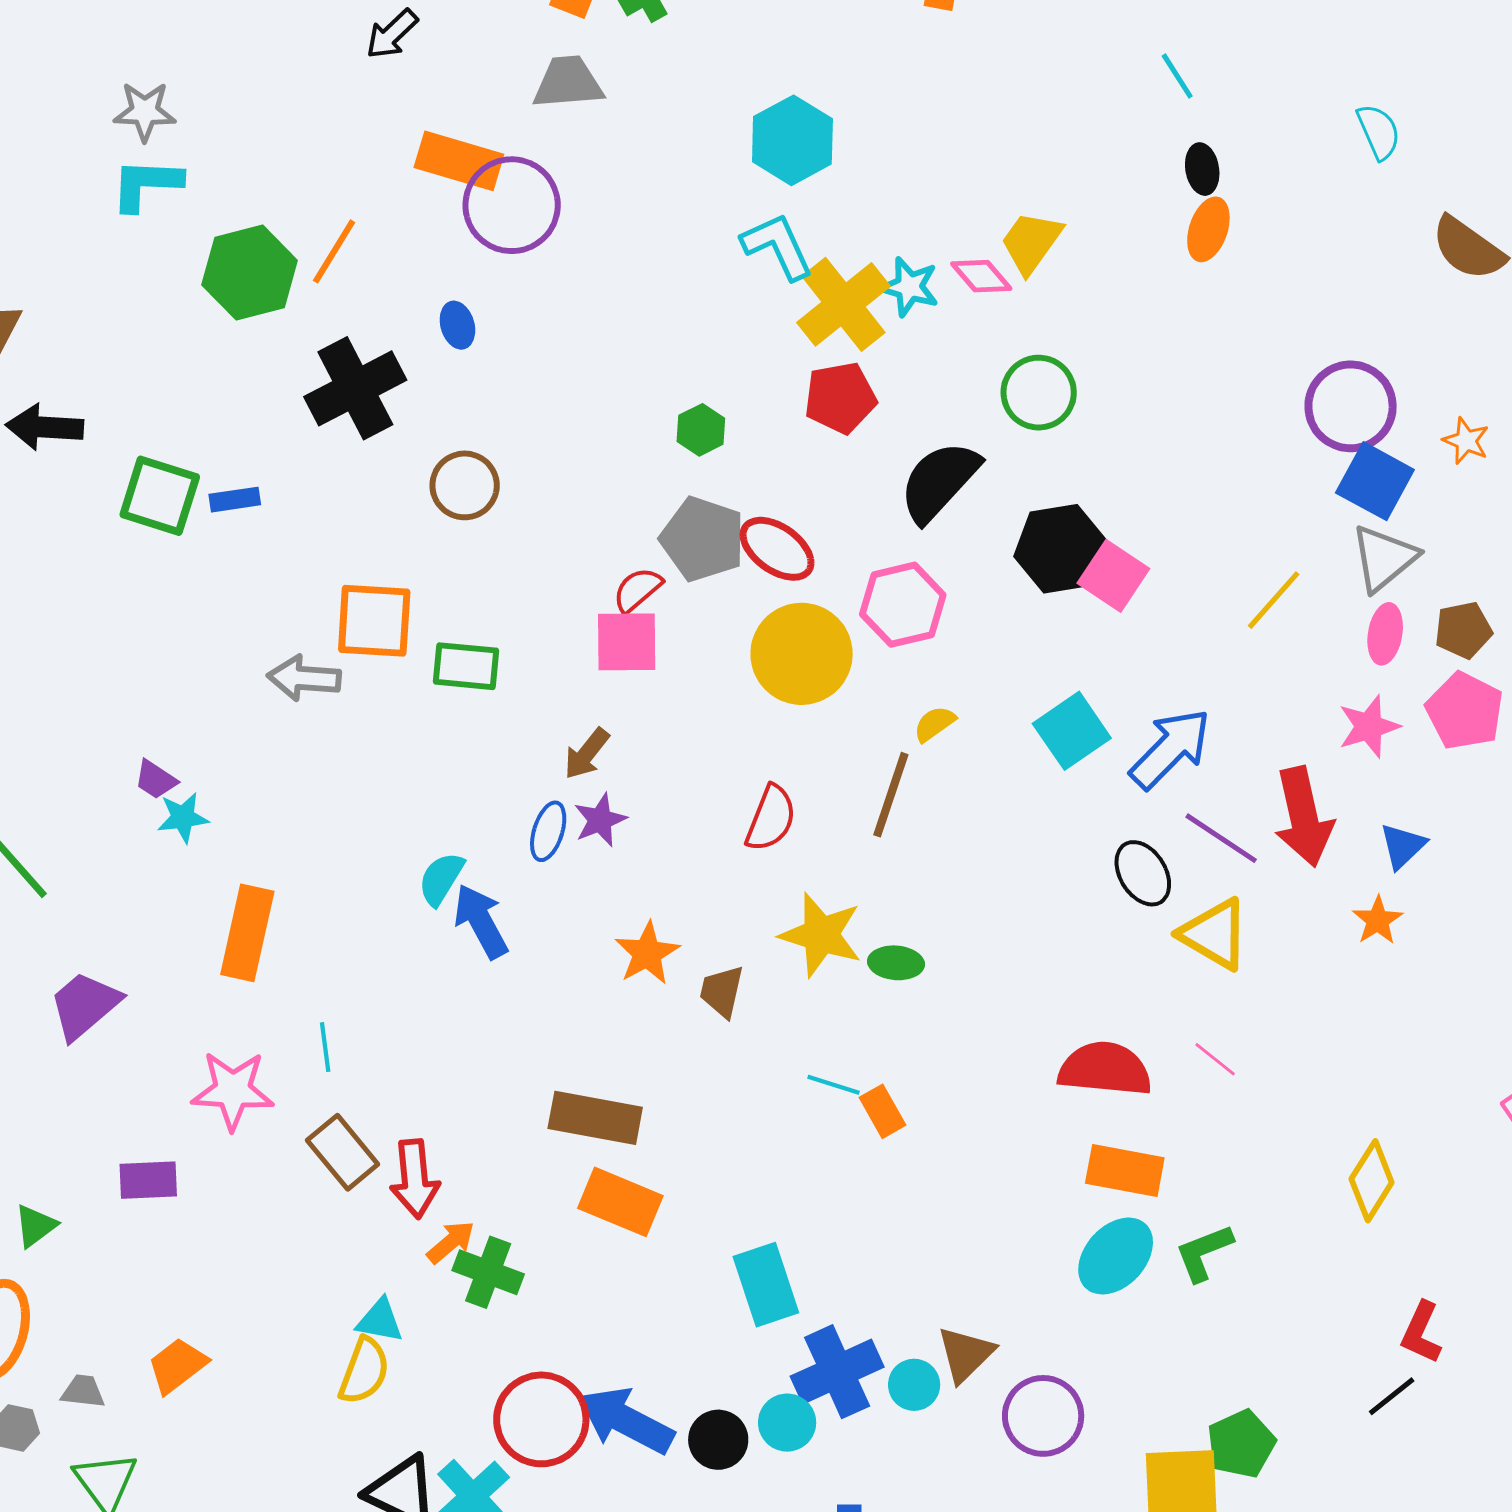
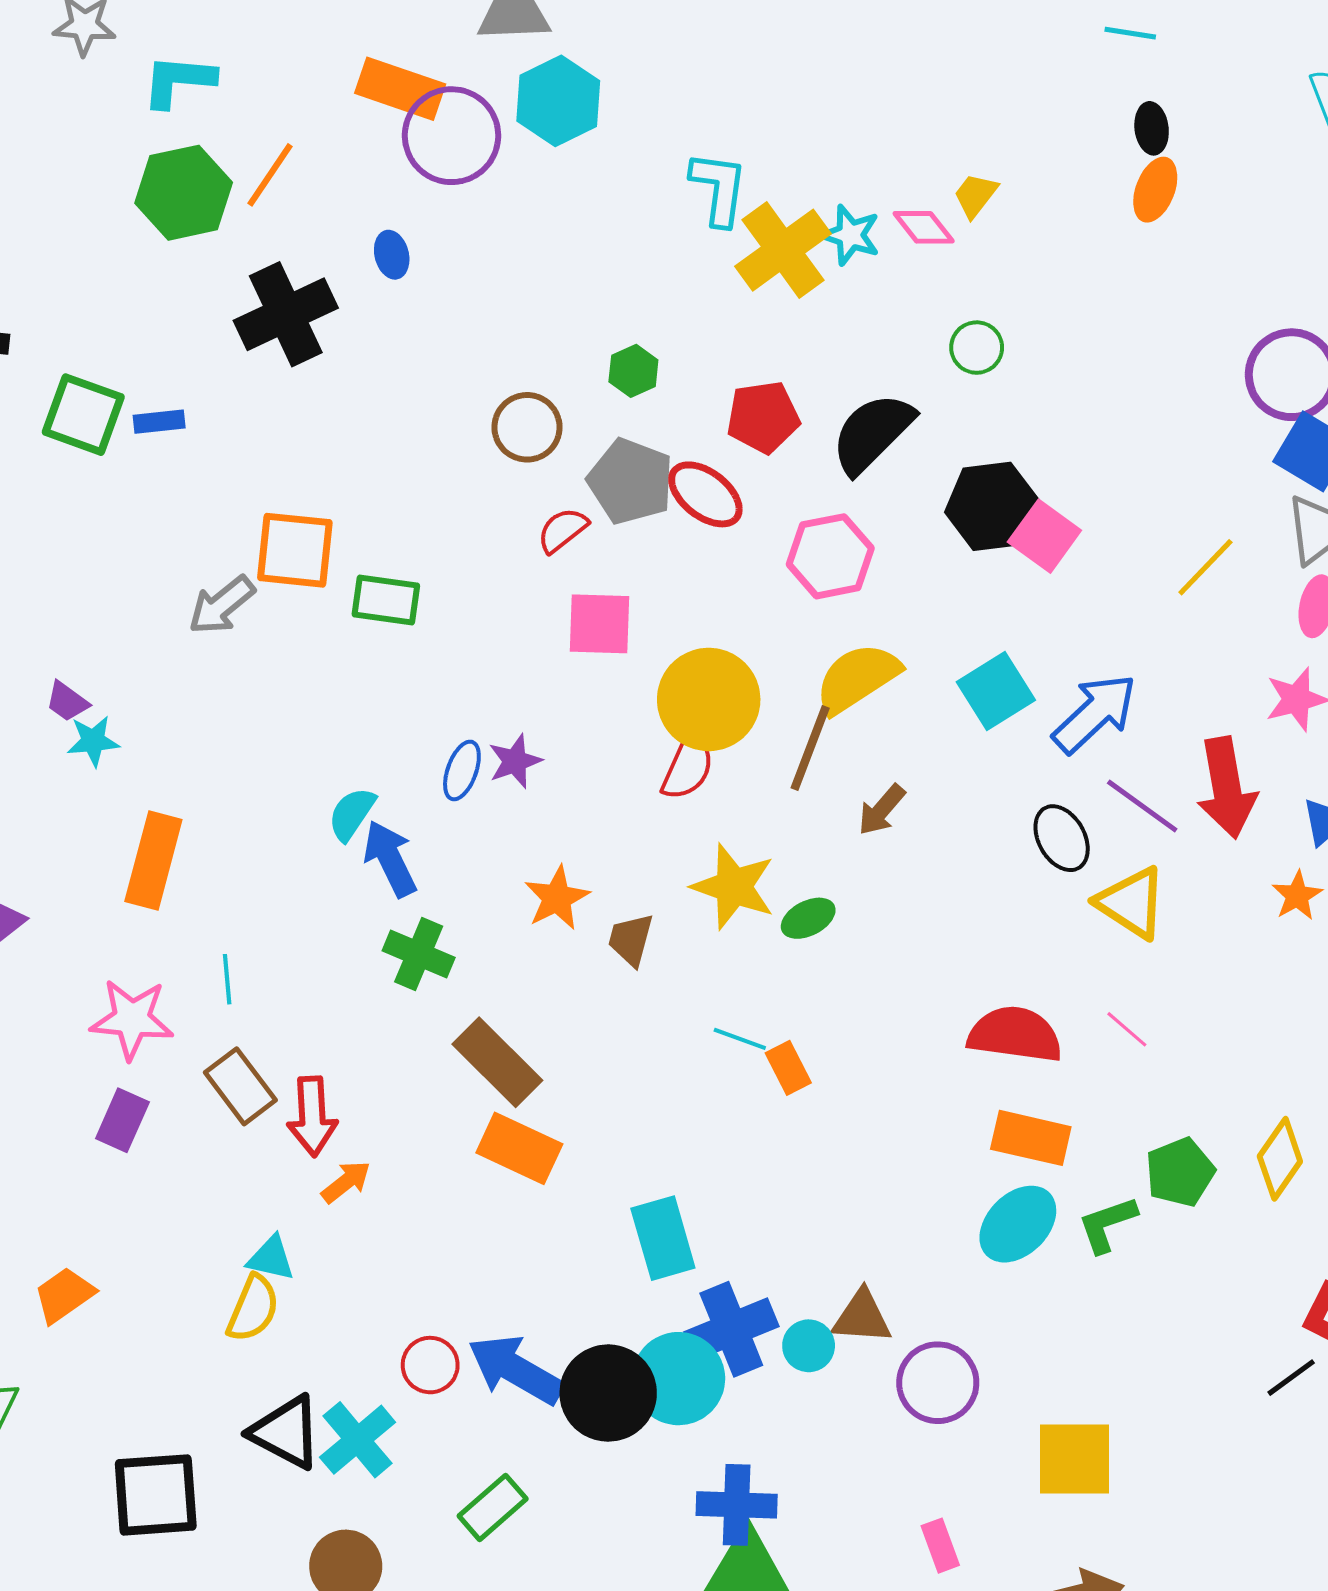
cyan line: (1177, 76) -> (1130, 33), turned -51
cyan hexagon: (792, 140) -> (558, 101), moved
cyan L-shape: (146, 184) -> (178, 81), moved
yellow trapezoid: (1031, 242) -> (975, 195), size x0.7
cyan L-shape: (778, 246) -> (719, 188), turned 30
green circle: (1039, 393) -> (977, 348), size x0.7
red pentagon: (840, 398) -> (763, 417), moved
brown circle: (465, 485) -> (527, 427), moved
pink square: (627, 642) -> (600, 624), moved
yellow circle: (802, 654) -> (709, 699), moved
gray arrow: (304, 678) -> (222, 605), turned -46
yellow semicircle: (935, 724) -> (857, 678), size x2.0
brown arrow: (587, 754) -> (882, 810), moved
green ellipse: (896, 963) -> (808, 918), turned -34
brown rectangle: (595, 1118) -> (497, 1062), turned 32
purple rectangle: (148, 1180) -> (122, 1120), moved, turned -66
green cross: (488, 1272) -> (419, 954), moved
brown triangle: (965, 1354) -> (862, 1317), turned 46
red circle: (541, 1419) -> (430, 1365), size x0.6
cyan circle: (787, 1423) -> (679, 1379), size x1.6
black circle: (718, 1440) -> (608, 1393), size x1.6
green pentagon: (1241, 1444) -> (1180, 1172), moved

